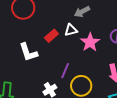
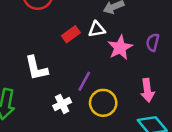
white L-shape: (28, 52) -> (36, 68), moved

